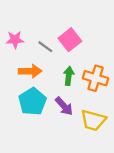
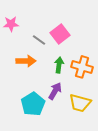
pink star: (15, 40) -> (11, 24), moved
cyan pentagon: (32, 102) -> (33, 104), moved
purple arrow: (64, 106) -> (55, 91), turned -108

